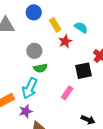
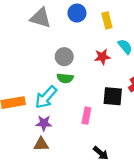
yellow rectangle: (55, 25) -> (107, 20), moved
pink rectangle: (67, 93) -> (86, 116), turned -40
purple star: (26, 111) -> (44, 123), moved

